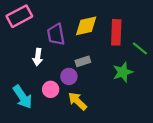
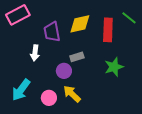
green line: (140, 48) -> (129, 18), moved
pink circle: (51, 89) -> (49, 98), moved
cyan arrow: (23, 97) -> (21, 90), turned 70

